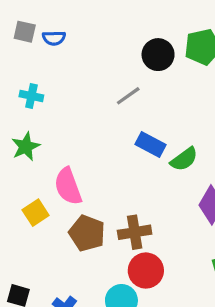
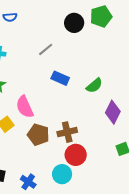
gray line: (128, 96) -> (46, 49), moved
blue rectangle: (150, 144) -> (60, 78), moved

